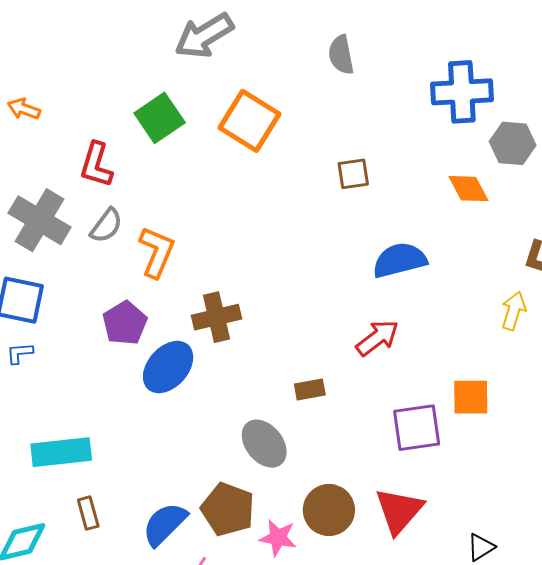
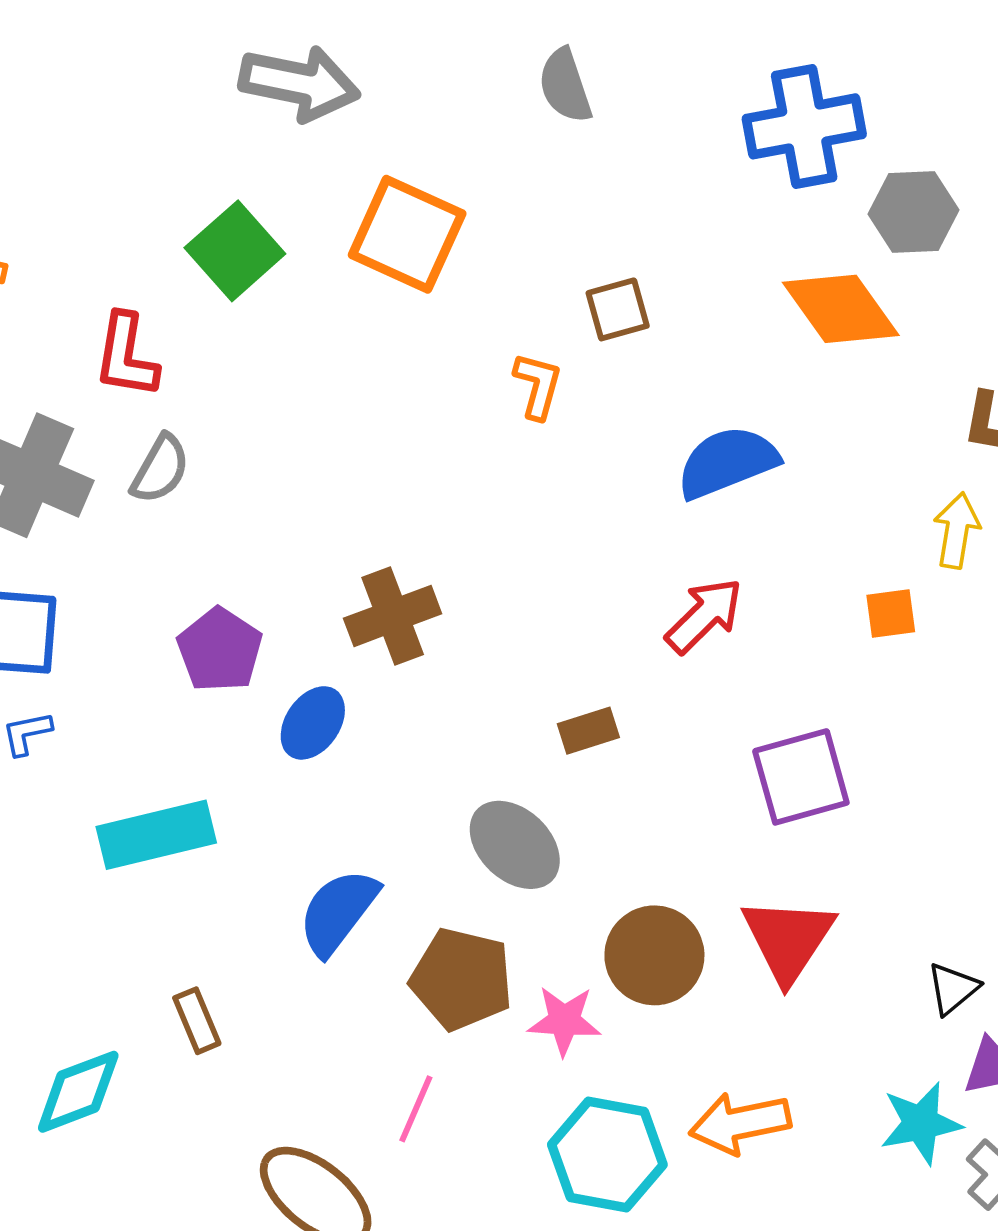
gray arrow: (204, 36) -> (299, 83), turned -130
orange diamond: (469, 189) -> (841, 309), size x1.4
orange L-shape: (157, 252) -> (538, 386), moved, size x0.7
blue ellipse: (168, 367) -> (313, 723), size x0.7
orange square: (471, 397) -> (891, 613), moved, size x0.7
cyan rectangle: (61, 452) -> (156, 835), moved
blue semicircle: (165, 524) -> (338, 912), moved

